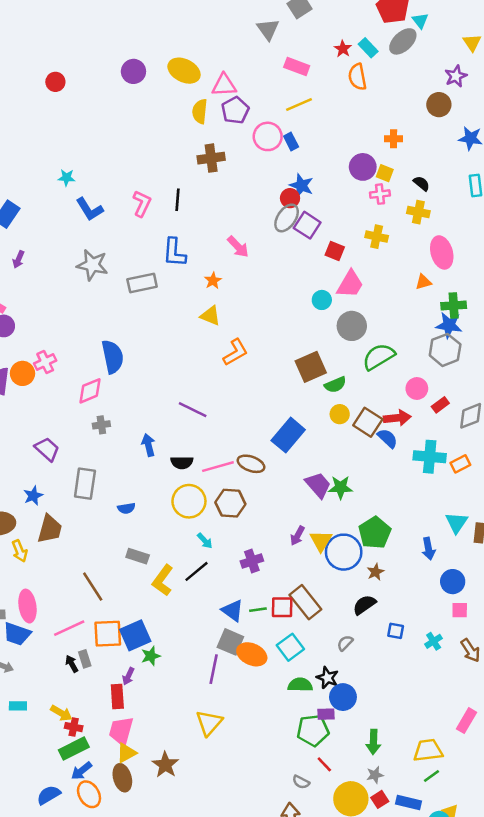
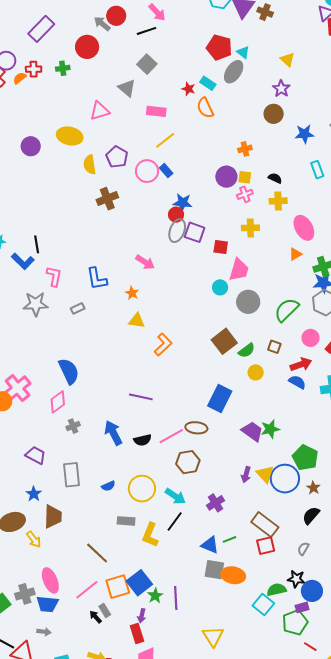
pink triangle: (224, 85) -> (100, 111), moved
black line: (178, 200) -> (37, 244), moved
pink L-shape: (142, 203) -> (54, 276), moved
gray rectangle: (142, 283) -> (78, 308), size x0.6
green semicircle: (379, 357) -> (287, 310), moved
pink cross: (45, 362) -> (18, 388), size x1.5
brown square: (368, 422) -> (274, 347), moved, size x0.6
blue arrow: (148, 445) -> (113, 433), size x1.4
yellow circle: (189, 501) -> (142, 489), moved
cyan arrow: (205, 541) -> (175, 496), size x1.5
red square: (282, 607) -> (266, 546), moved
cyan square: (290, 647) -> (263, 604), moved
purple line: (214, 669) -> (176, 598), moved

